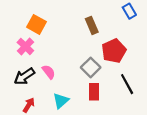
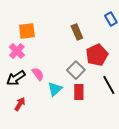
orange square: (36, 24) -> (27, 31), turned -36
cyan triangle: (61, 101) -> (55, 89), moved

